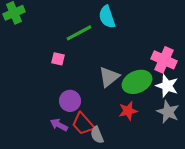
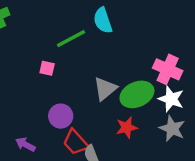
purple arrow: (59, 125) -> (25, 144), moved

